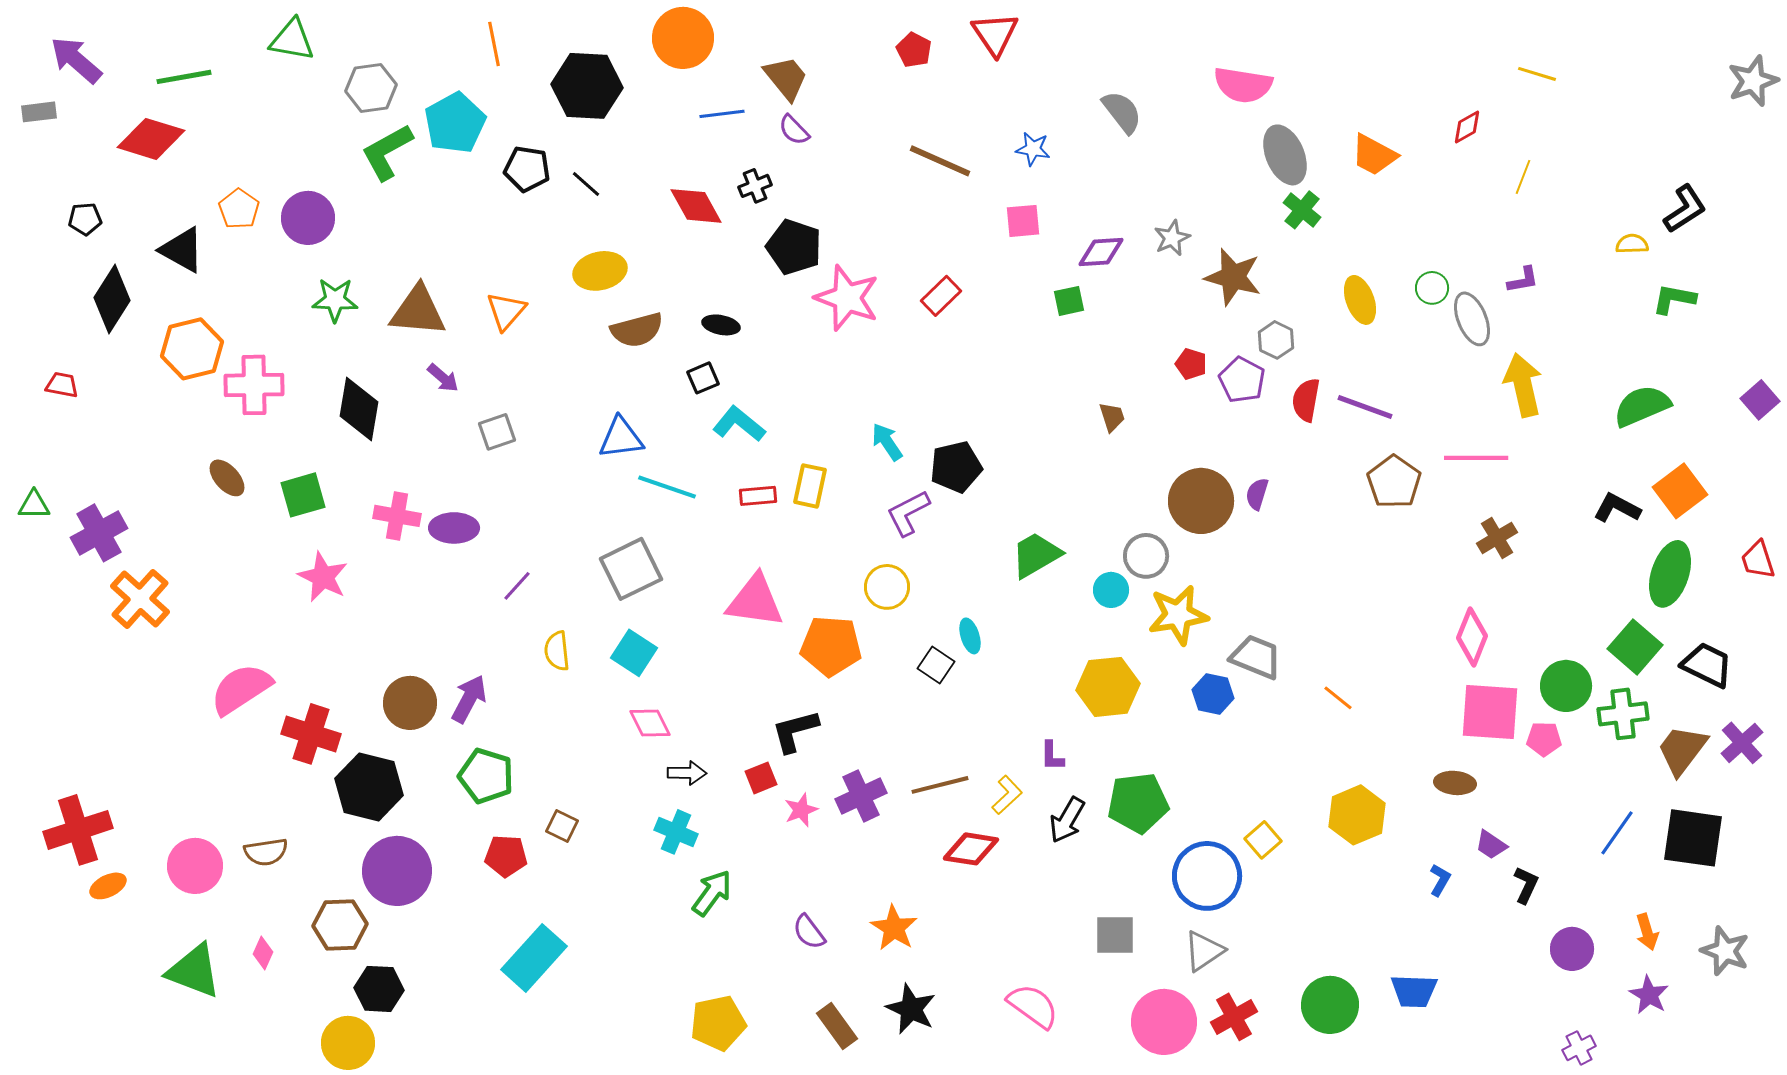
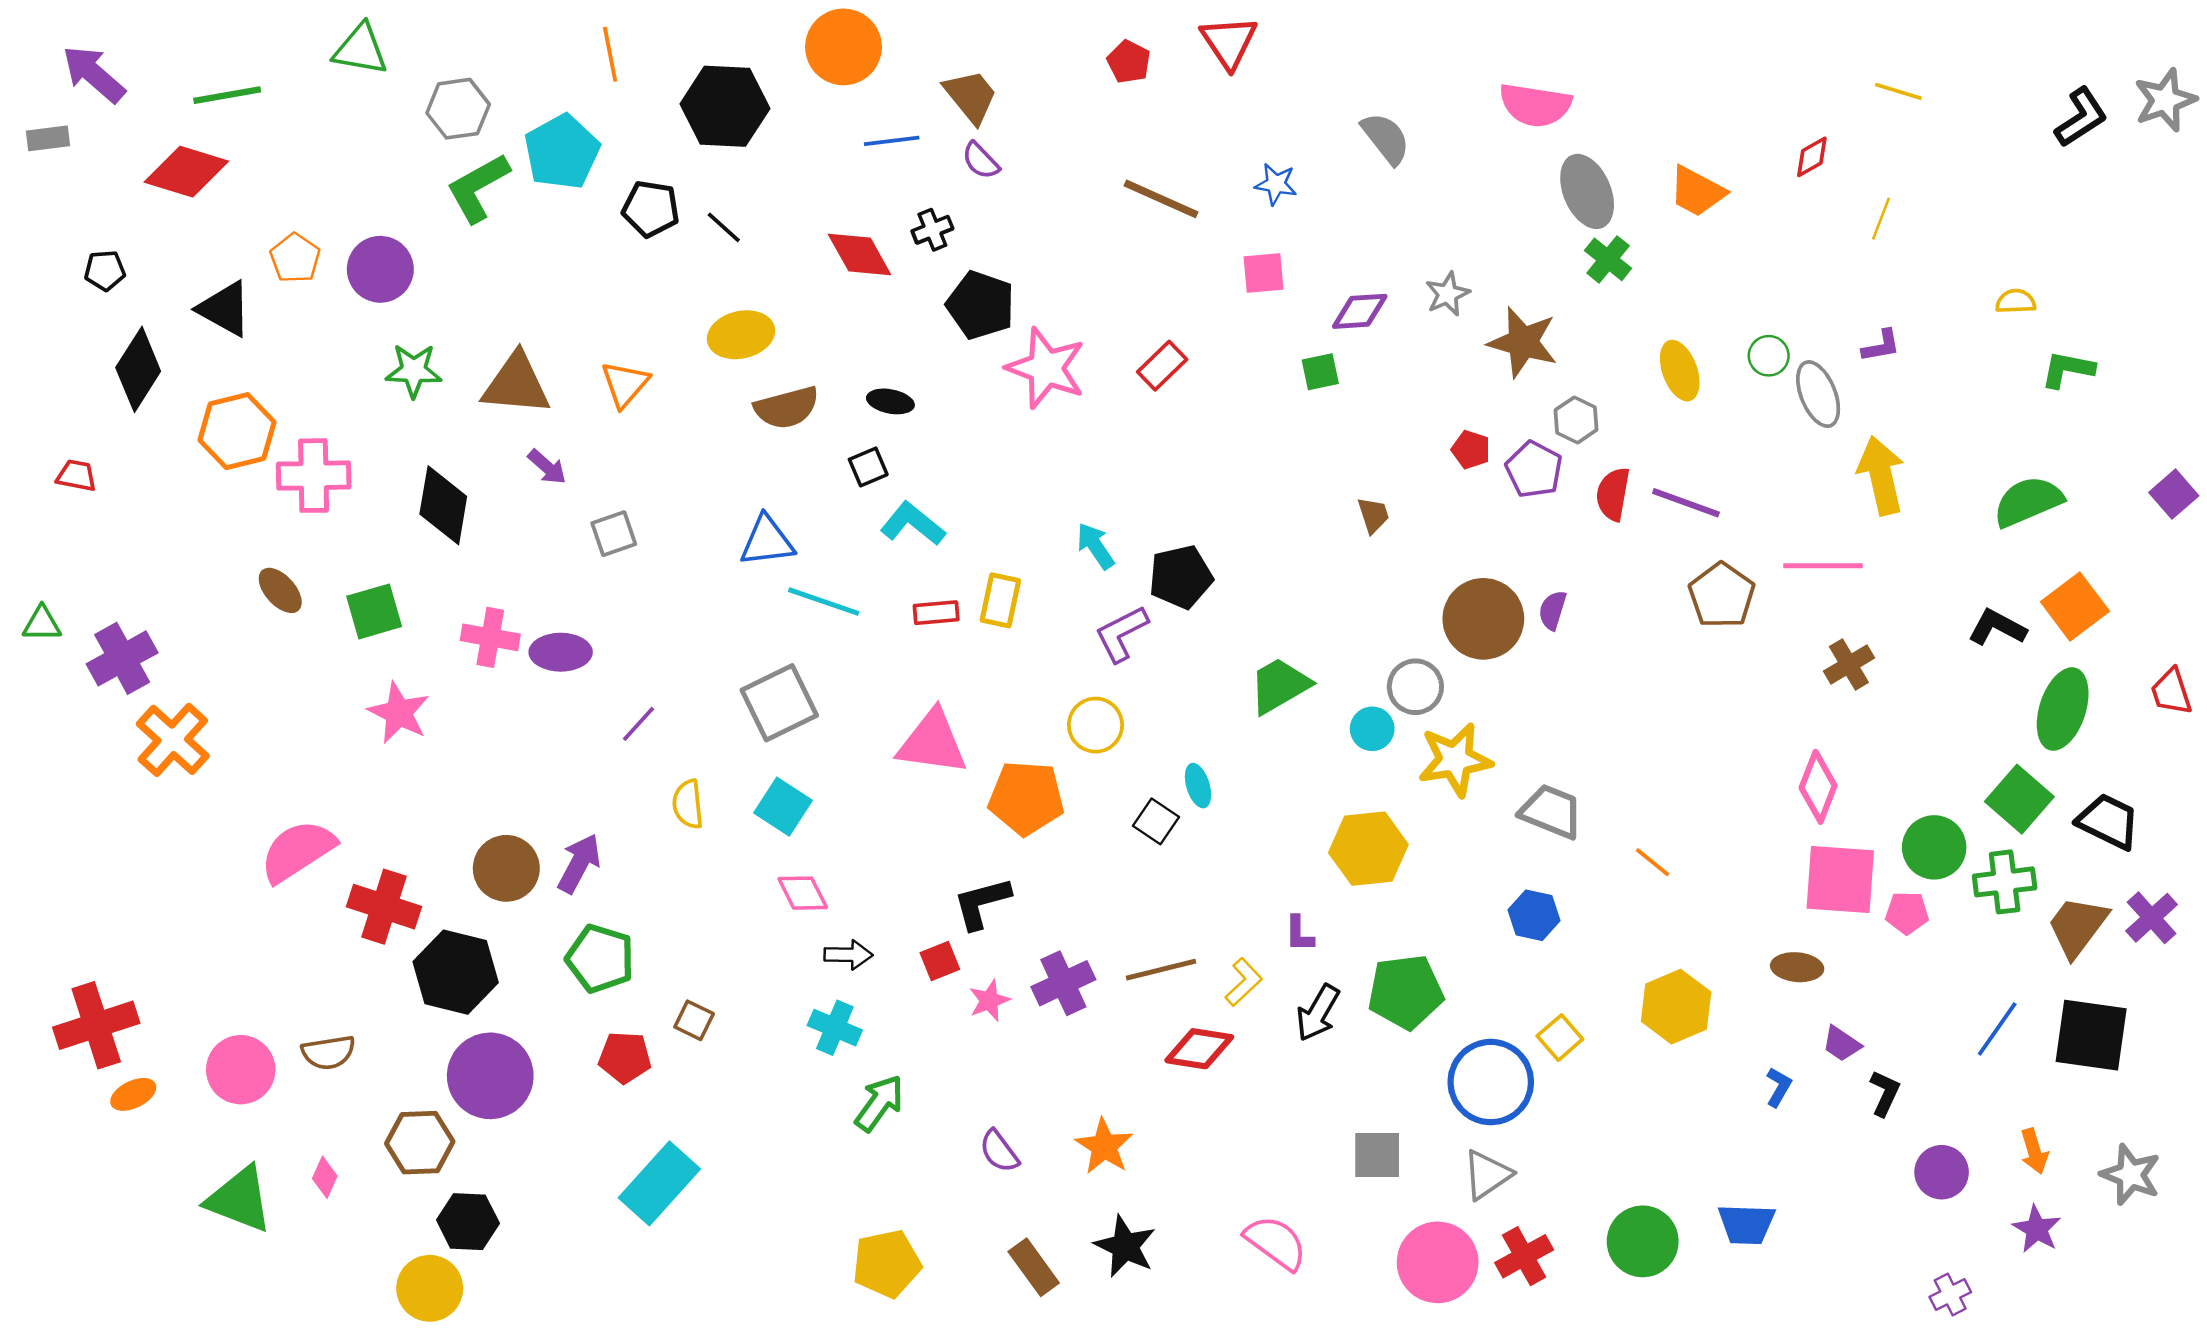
black L-shape: (1685, 209) -> (2081, 117), moved
blue hexagon: (1213, 694) -> (1534, 915), moved

